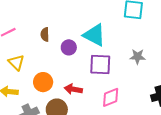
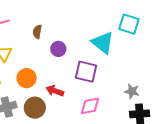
cyan triangle: (94, 35) -> (103, 43), moved
gray star: (138, 57) -> (132, 91), moved

